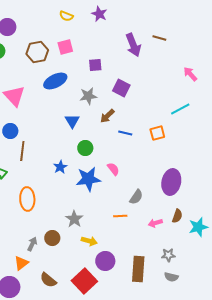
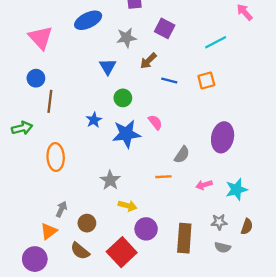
cyan line: (180, 109) -> (216, 42), moved
brown semicircle: (177, 216) -> (247, 227), moved
cyan star: (198, 227) -> (236, 189), moved
brown circle: (52, 238) -> (87, 223), moved

